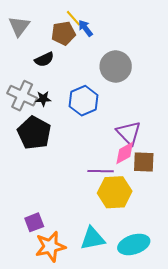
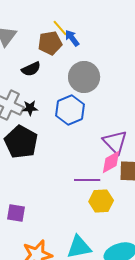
gray circle: (116, 66) -> (84, 77), moved
yellow hexagon: (115, 192) -> (101, 201), size x0.7
purple square: (34, 222) -> (16, 213), moved, turned 30

